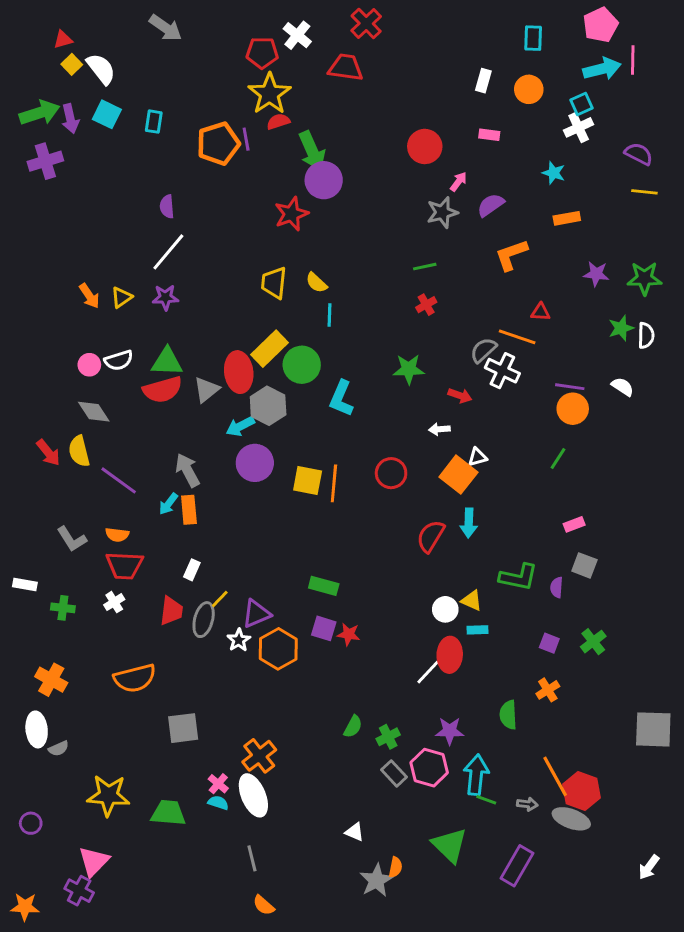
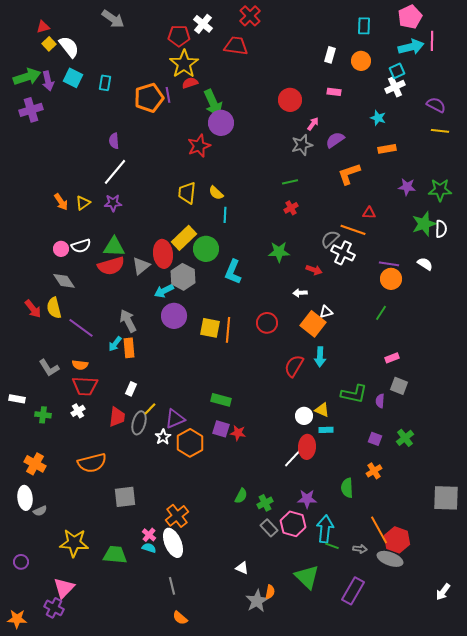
green star: (621, 328) -> (424, 224), size x1.4

